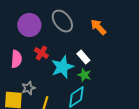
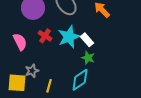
pink semicircle: (16, 59) -> (20, 42), turned -30
cyan star: (62, 67) -> (69, 37), moved

